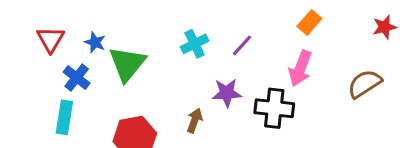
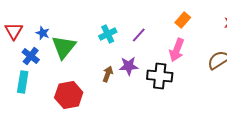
brown arrow: (195, 120) -> (108, 74), moved

